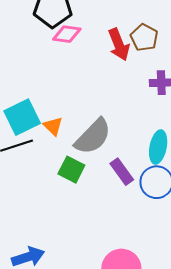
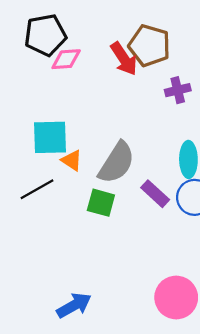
brown pentagon: (144, 37) -> (149, 46), size x1.4
cyan square: (22, 117) -> (50, 137), moved, turned 36

